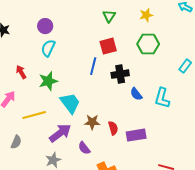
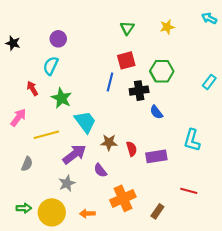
green hexagon: (148, 44) -> (162, 71), moved
cyan semicircle: (48, 48) -> (51, 66), moved
green star: (48, 81) -> (61, 98), turned -30
cyan L-shape: (162, 98) -> (192, 140), moved

